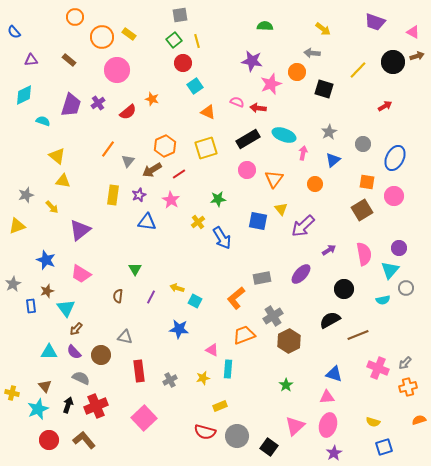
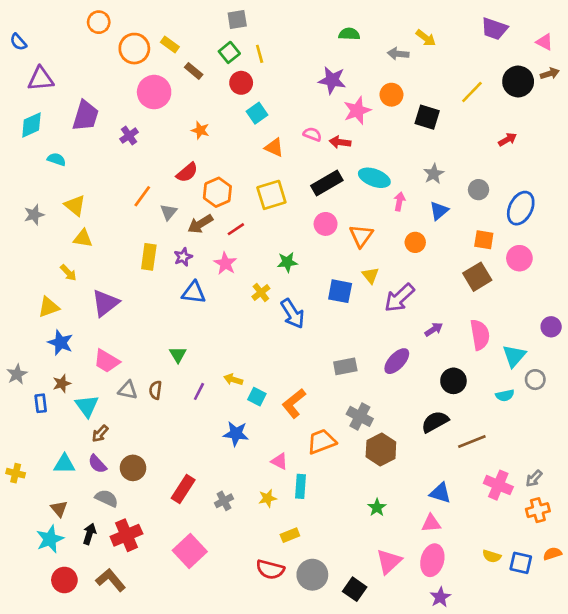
gray arrow: (312, 53) -> (398, 54), moved
purple triangle: (31, 60) -> (41, 79), size x1.5
brown rectangle: (69, 60) -> (194, 71), moved
purple trapezoid: (71, 105) -> (86, 116), moved
red semicircle: (128, 112) -> (187, 172), moved
gray star: (26, 195) -> (34, 215), moved
yellow triangle: (17, 226) -> (49, 307), moved
purple circle: (399, 248) -> (551, 327), moved
orange L-shape: (236, 298) -> (294, 403), moved
gray cross: (273, 316) -> (360, 416), turned -30
gray triangle: (125, 337) -> (128, 390), moved
red rectangle: (139, 371) -> (183, 489), turned 40
yellow cross: (12, 393) -> (16, 473), moved
blue square: (384, 447) -> (521, 563), moved, turned 30

